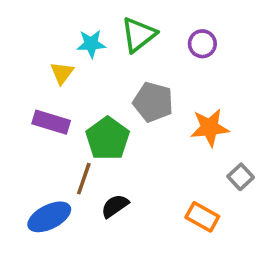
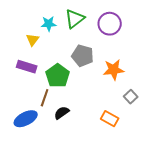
purple circle: (202, 44) -> (110, 24), size x1.5

